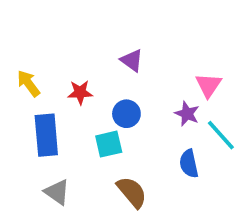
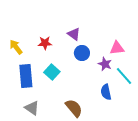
pink triangle: (208, 85) -> (117, 48), turned 49
red star: (80, 92) -> (45, 43), moved
blue circle: (126, 114) -> (82, 53), moved
cyan square: (109, 144) -> (52, 72), moved, turned -35

